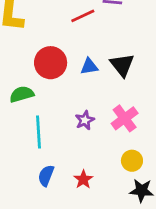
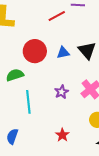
blue semicircle: (46, 176) -> (12, 136), moved

